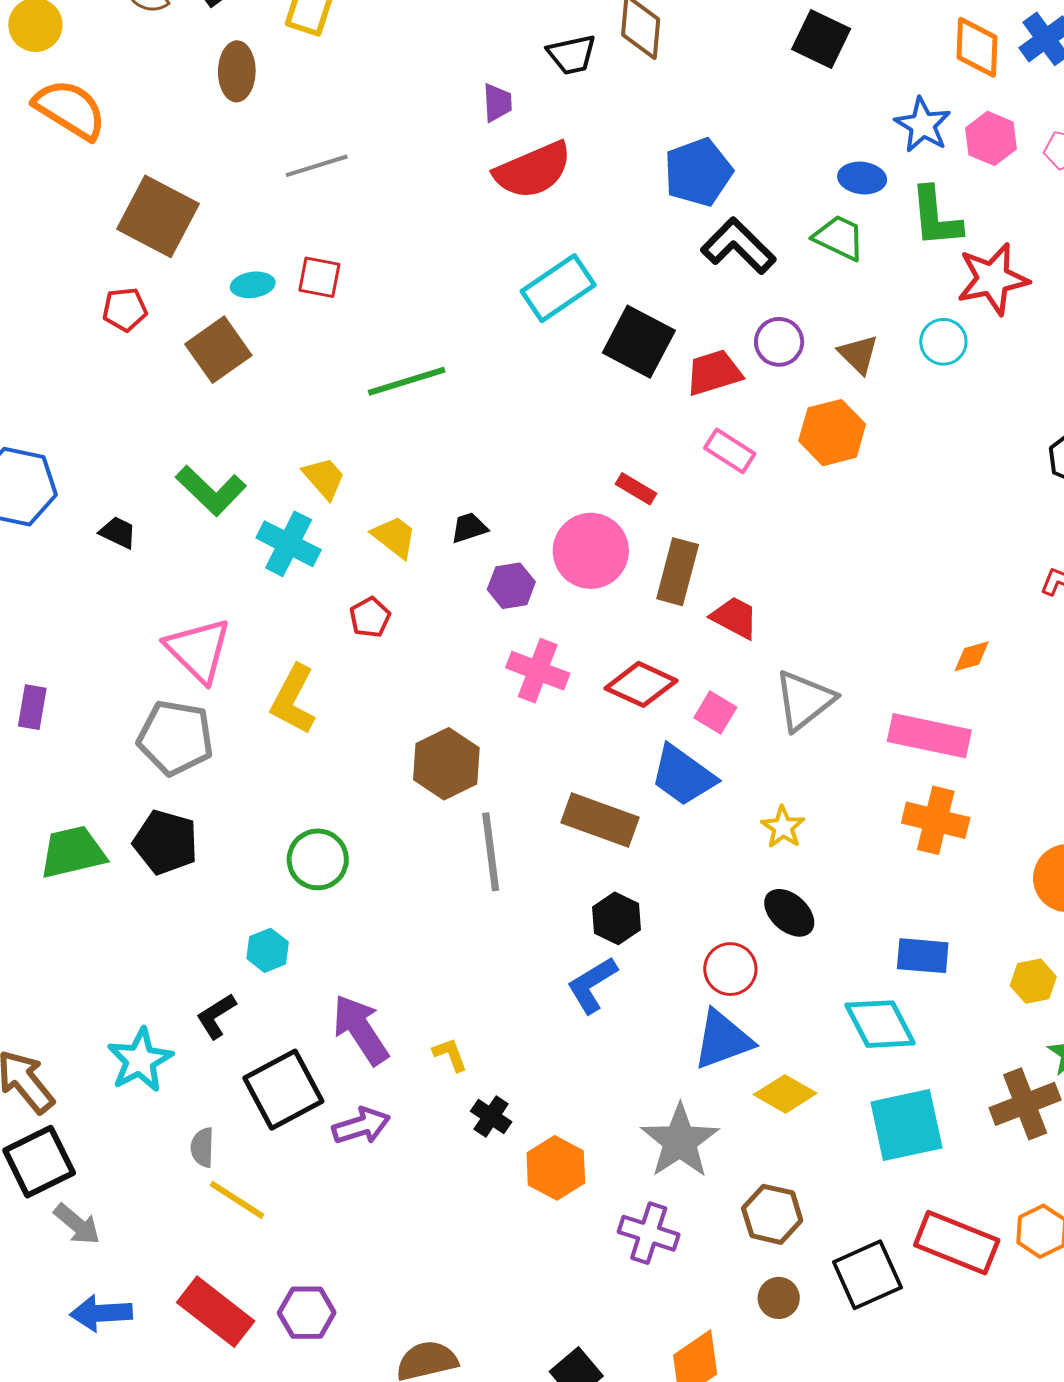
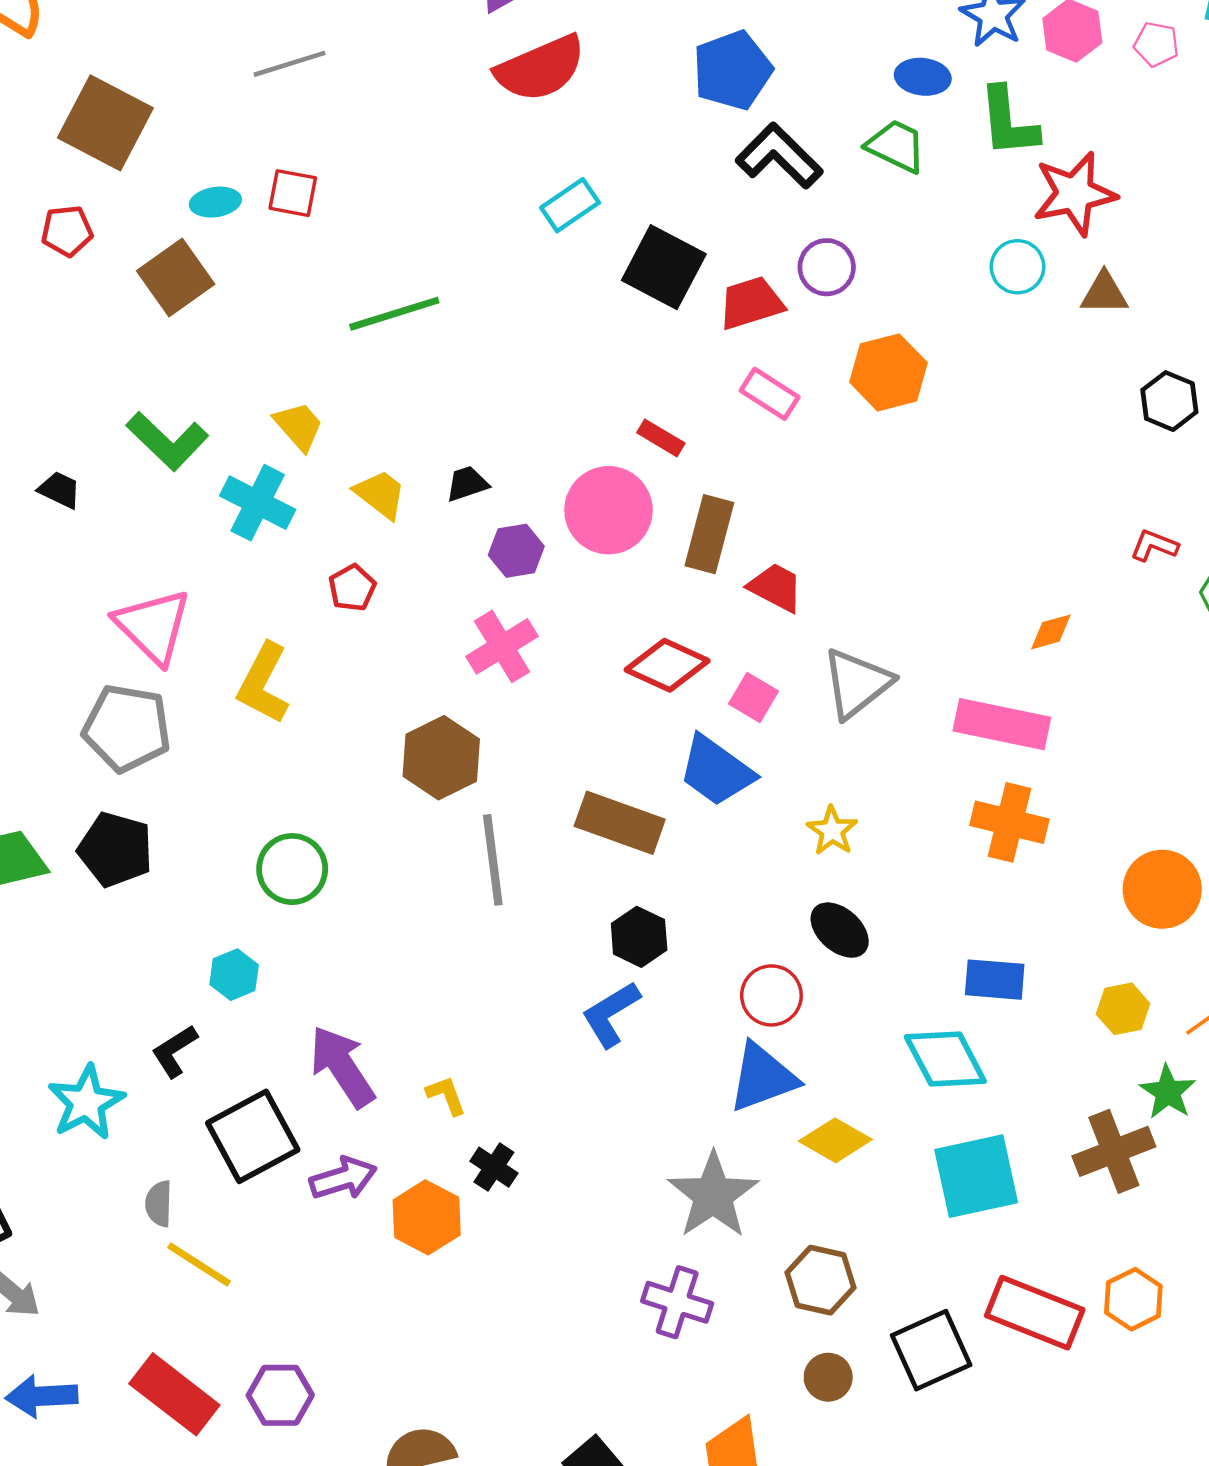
cyan rectangle: (558, 288) -> (570, 205), size x0.7
brown triangle: (858, 354) -> (1104, 293), moved, turned -45
pink cross: (538, 671) -> (502, 646), moved, turned 38
orange hexagon: (556, 1168) -> (427, 1217), moved

